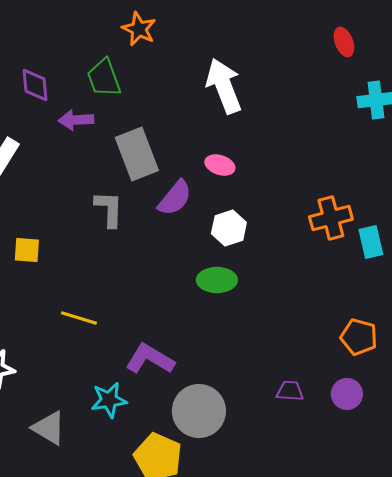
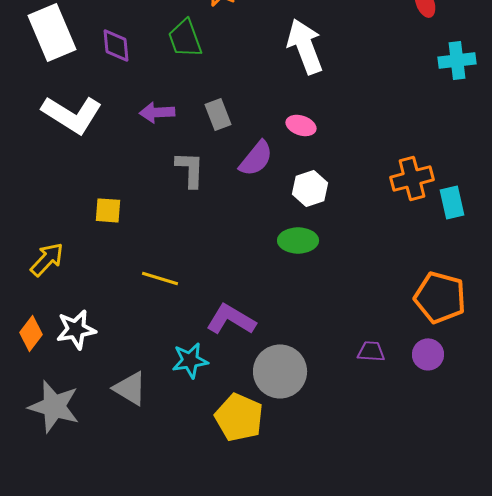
purple arrow: (76, 120) -> (157, 112), moved
gray rectangle: (137, 154) -> (218, 114), size x0.6
orange pentagon: (359, 337) -> (440, 297), size x1.4

